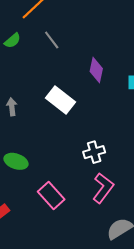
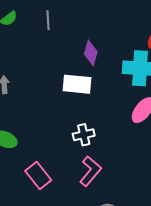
gray line: (52, 40) -> (48, 20), turned 30
white rectangle: (61, 100) -> (77, 84), moved, turned -36

